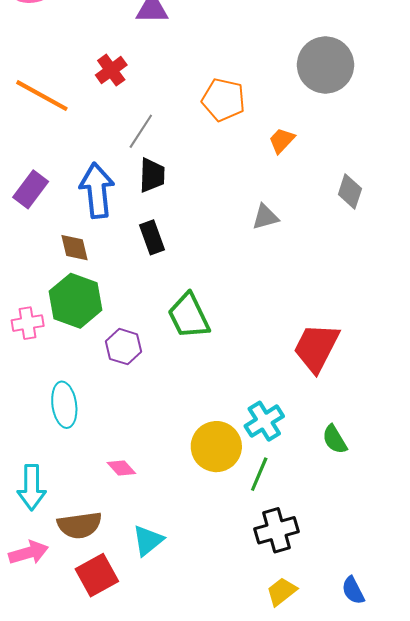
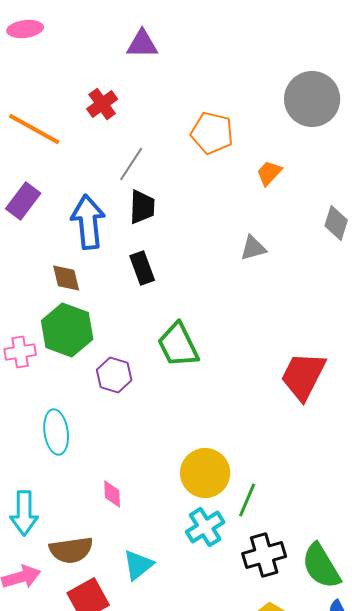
purple rectangle: (31, 189) -> (23, 201), moved
cyan cross: (264, 421) -> (205, 527), moved
green semicircle: (335, 439) -> (321, 566), moved, size x1.6
pink diamond: (121, 468) -> (112, 494), turned 40

